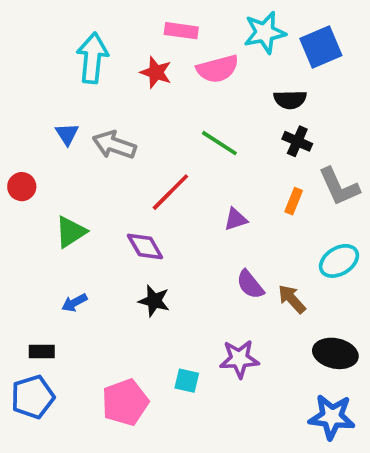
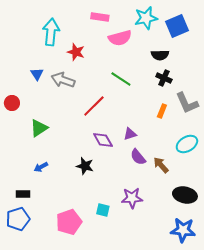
red star: (156, 72) -> (76, 52), moved
purple triangle: (236, 219) -> (130, 134), moved
purple diamond: (145, 246) -> (103, 140), moved

